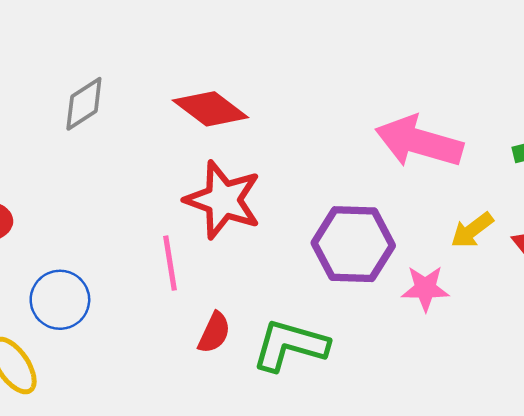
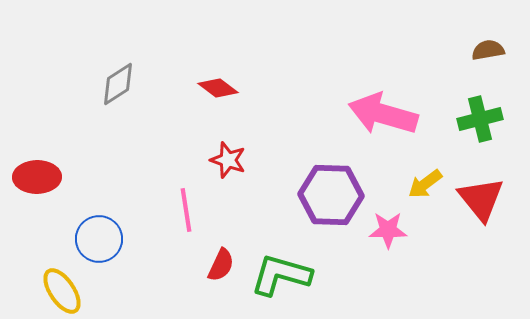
red diamond: (210, 109) -> (218, 88), size x0.7
red star: (223, 200) -> (228, 160), size x0.6

